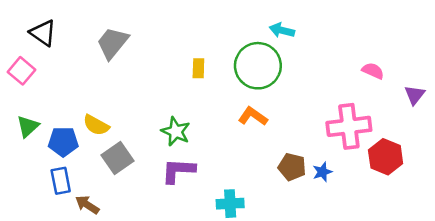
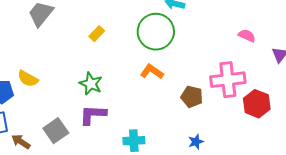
yellow rectangle: (198, 68) -> (97, 34), moved, turned 42
gray square: (118, 158) -> (56, 131), moved
brown pentagon: (292, 167) -> (192, 97), moved
blue star: (322, 172) -> (196, 142), moved

